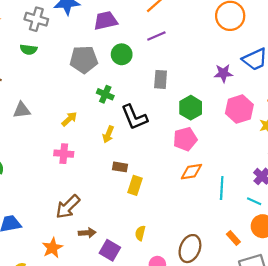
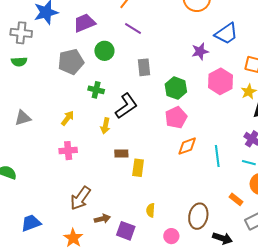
purple line: (156, 36) -> (133, 29), turned 66
black L-shape: (134, 117) -> (126, 106), turned -92

